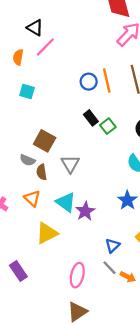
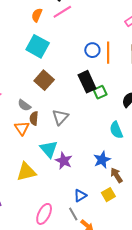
cyan square: (27, 92) -> (38, 46), size x1.6
black rectangle: (91, 118) -> (87, 82), size x1.5
brown square: (45, 141) -> (44, 80), moved
orange triangle: (32, 198) -> (22, 128), moved
purple star: (85, 211) -> (64, 161), turned -30

